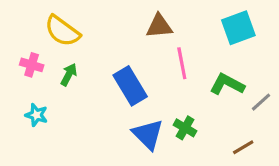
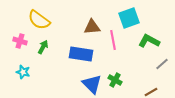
brown triangle: (159, 26) -> (92, 27), moved
cyan square: (238, 28) -> (129, 18), moved
green L-shape: (227, 84) -> (149, 41), moved
blue rectangle: (130, 86) -> (81, 54), turned -50

